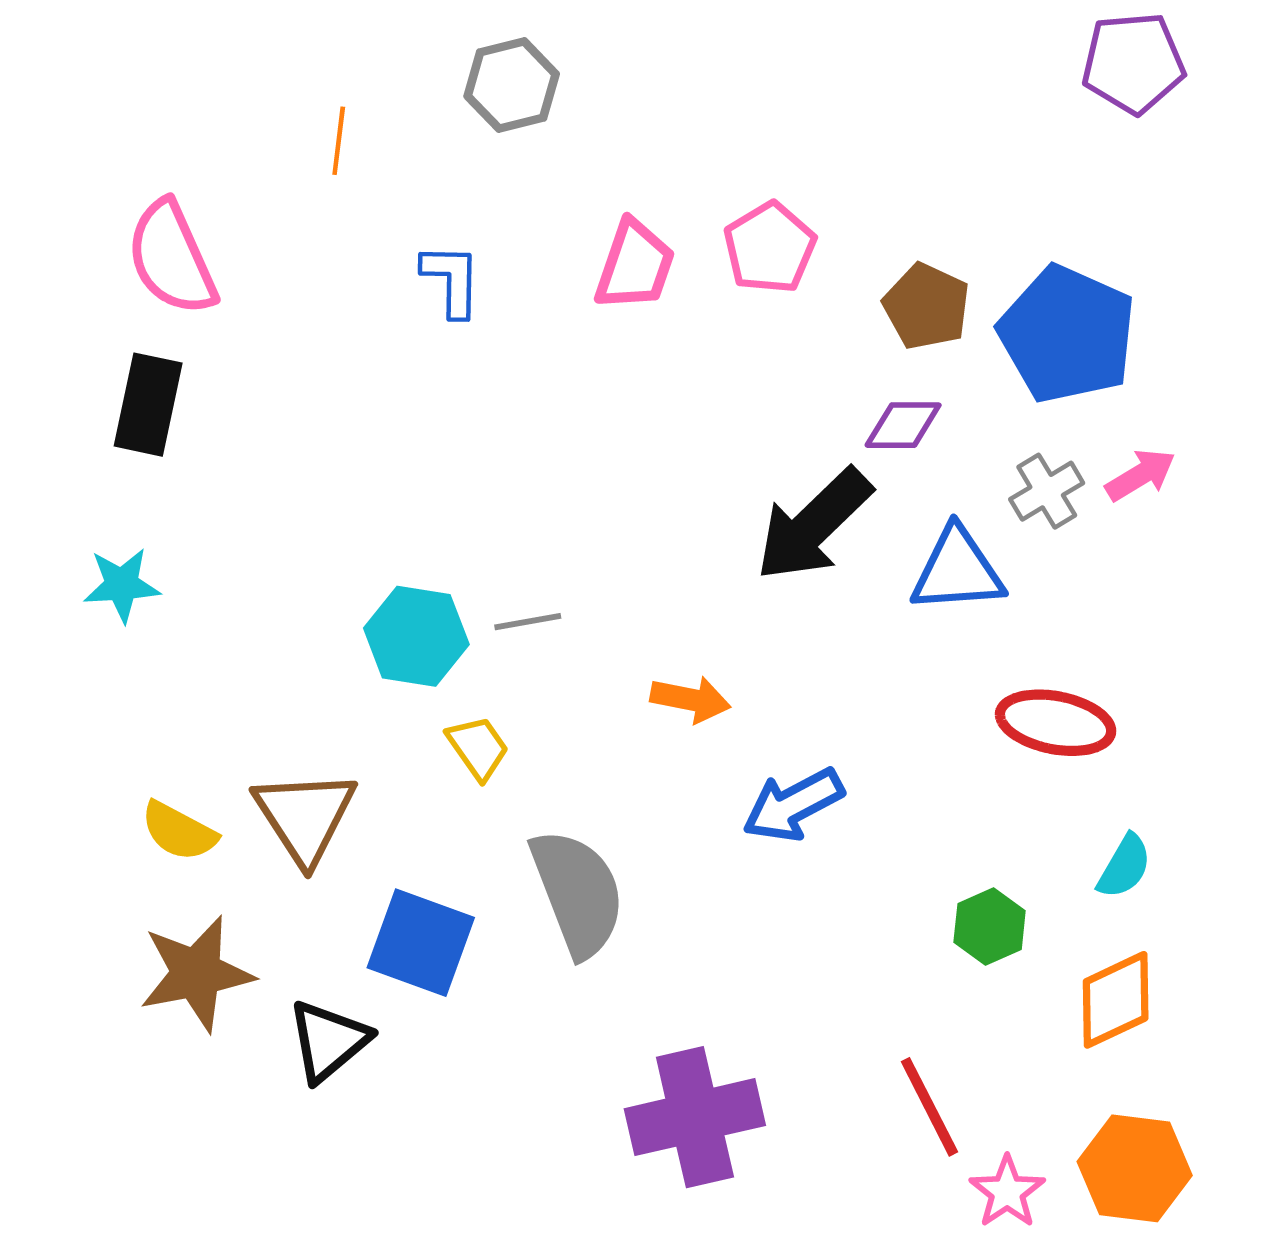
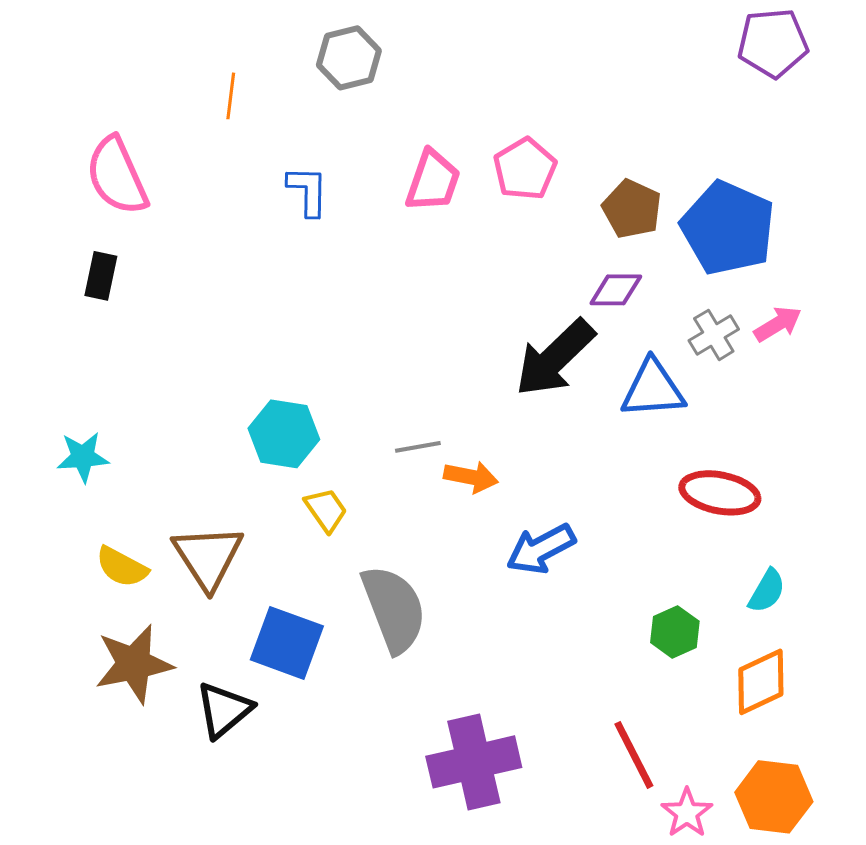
black rectangle: (148, 405) -> (101, 276), size x0.7
cyan star: (122, 585) -> (83, 457), moved
gray line: (528, 622) -> (418, 447), moved

